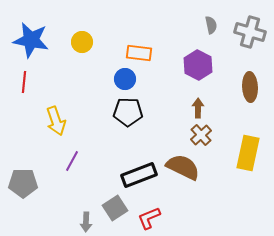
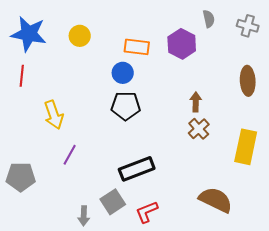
gray cross: (250, 32) -> (248, 26), size x0.7
purple hexagon: (198, 65) -> (182, 44), moved
brown semicircle: (183, 167) -> (216, 200), moved

